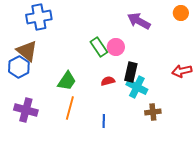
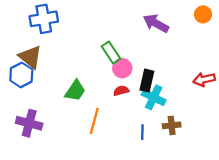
pink circle: (116, 47) -> (122, 68), moved
orange line: (70, 108) -> (94, 121), moved
blue line: (104, 121) -> (142, 132), moved

